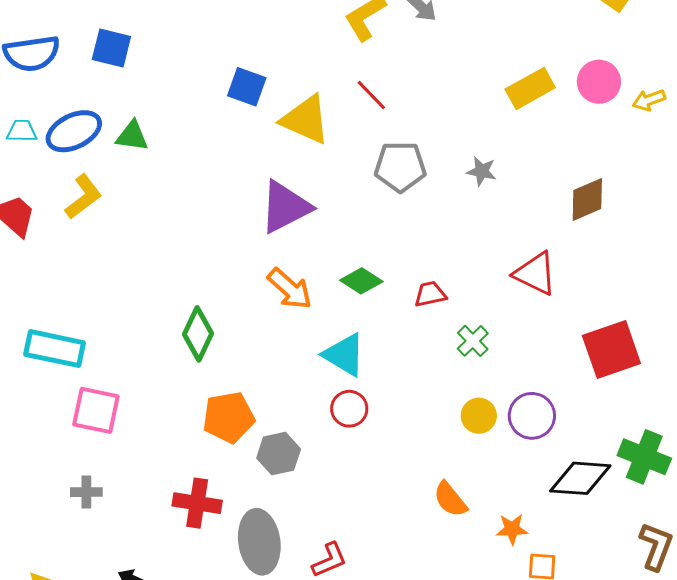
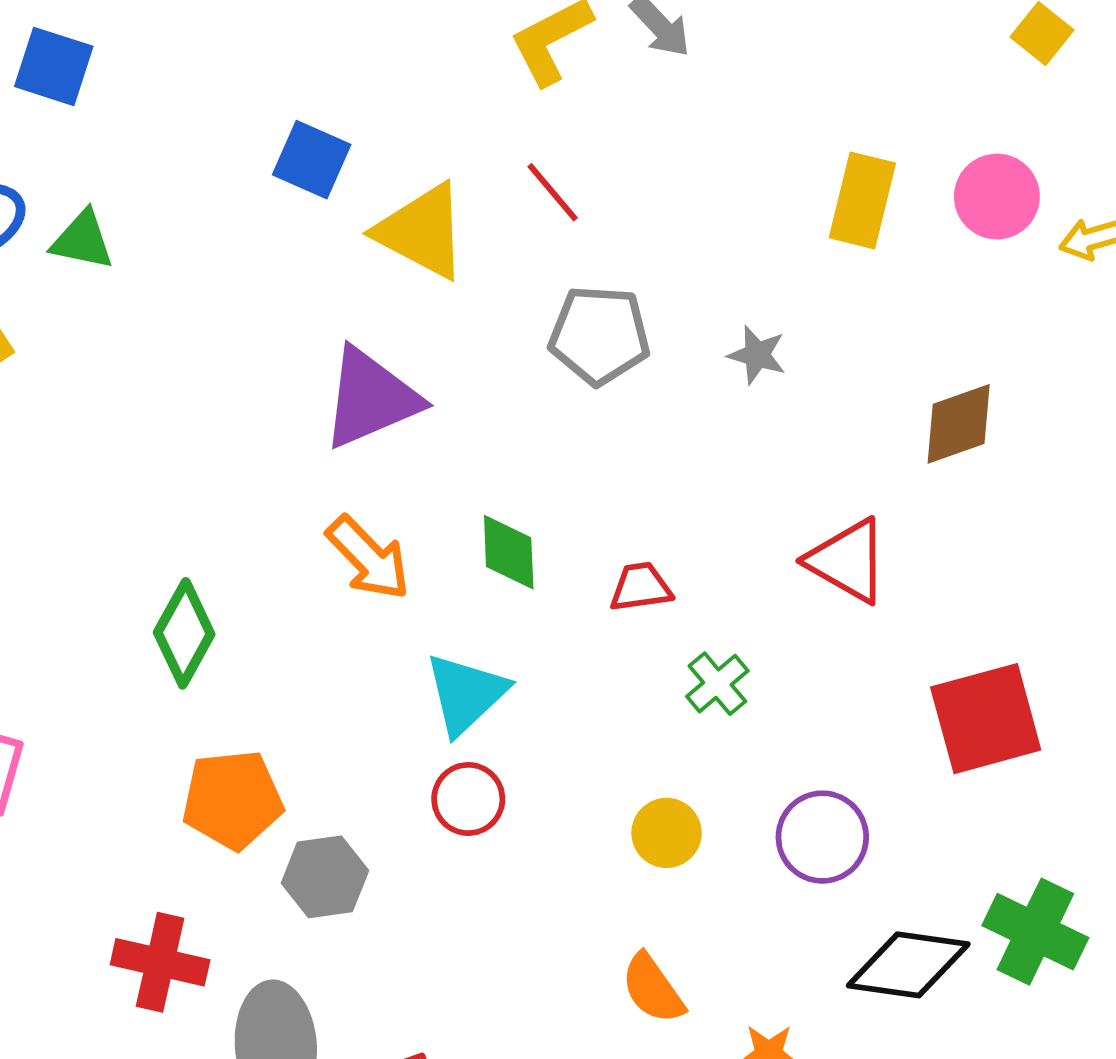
yellow rectangle: (530, 88) -> (862, 200), turned -51
green diamond: (361, 281) -> (509, 552), turned 51
cyan triangle: (344, 355) -> (466, 694), turned 42
yellow circle: (479, 416) -> (667, 833), moved

